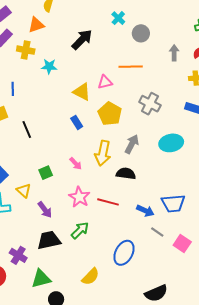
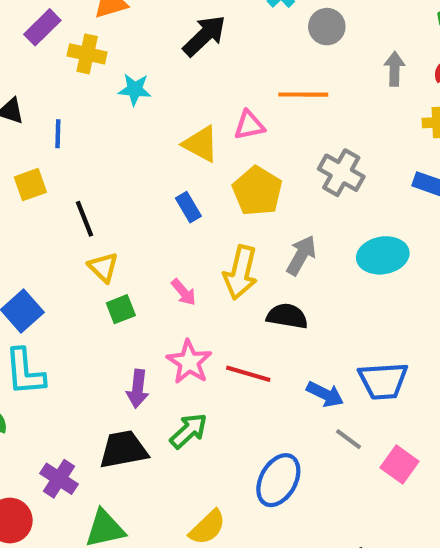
yellow triangle: (24, 191) -> (103, 267), moved
purple arrow: (45, 210) -> (138, 389), moved, turned 42

